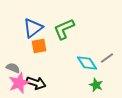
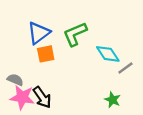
cyan diamond: (87, 63) -> (108, 54), moved
pink star: (19, 83) -> (22, 97), turned 30
black arrow: (36, 83) -> (42, 97), turned 36

